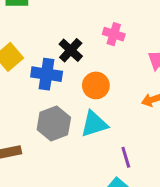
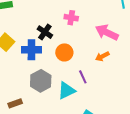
cyan triangle: (94, 124) -> (67, 91), moved
purple line: (126, 157) -> (83, 77), moved

